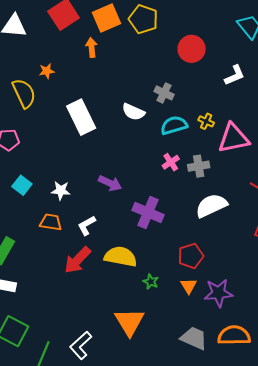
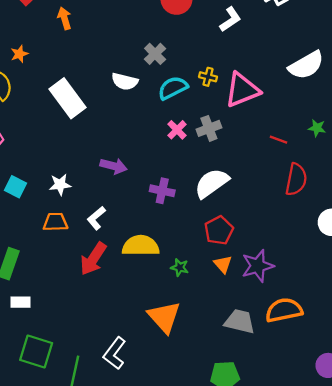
gray cross: (164, 93) -> (155, 54), turned 30
white semicircle: (211, 206) -> (212, 183), moved
purple cross: (148, 212) -> (162, 191), size x0.7

